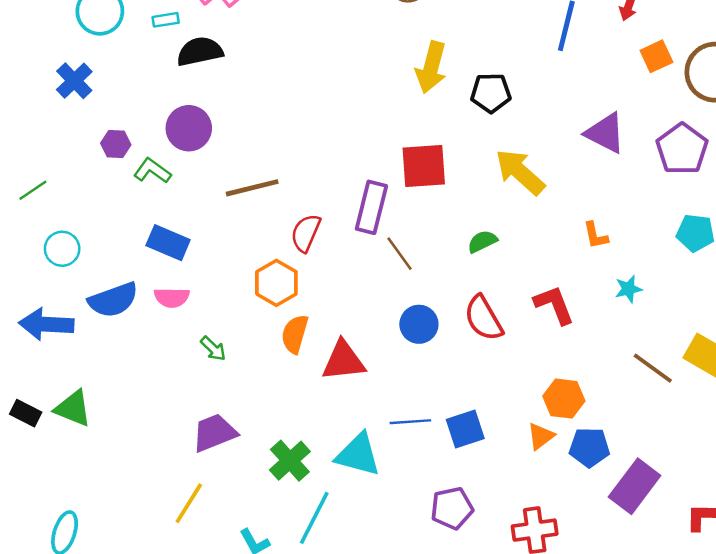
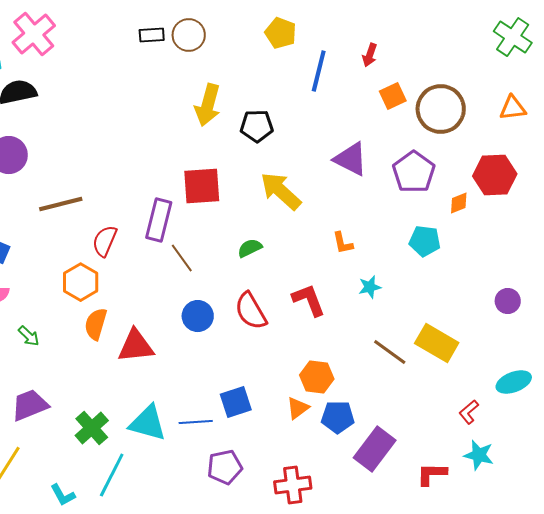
blue line: (410, 422) -> (196, 422), moved

